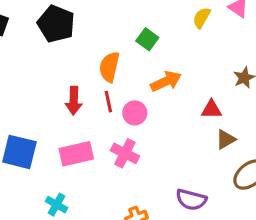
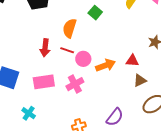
orange arrow: (166, 81) -> (105, 65), moved
red line: (108, 102) -> (67, 50), turned -64
pink cross: (125, 153) -> (75, 84), turned 30
purple semicircle: (191, 200) -> (115, 117), turned -72

